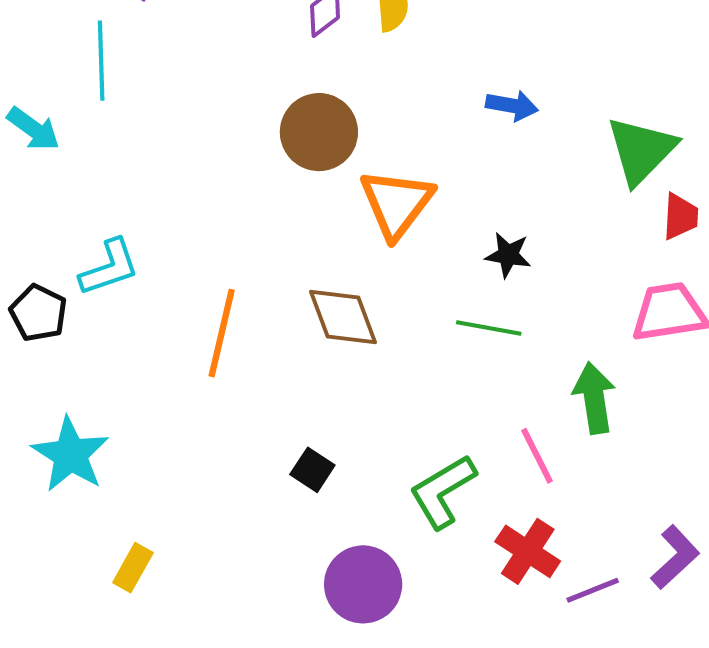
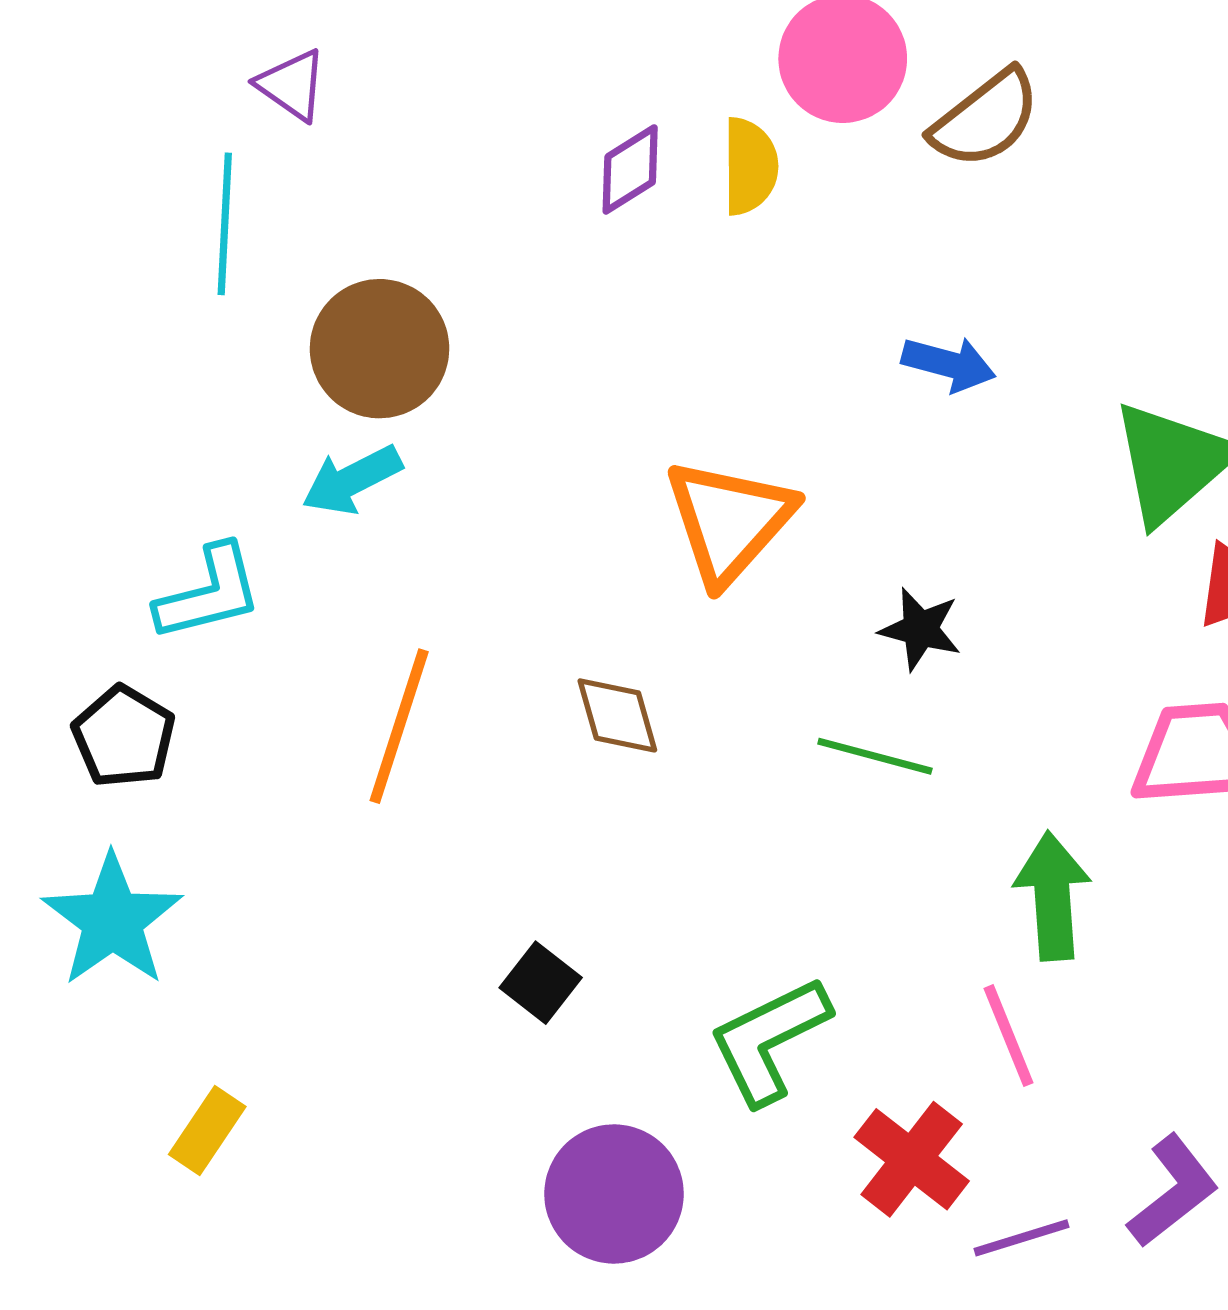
cyan arrow: (33, 129) -> (352, 480), moved, turned 112
brown circle: (319, 132) -> (380, 349), moved
black pentagon: (38, 313) -> (124, 737), moved
brown diamond: (343, 317) -> (617, 715), size x0.7
pink line: (537, 456) -> (1009, 1036), moved

